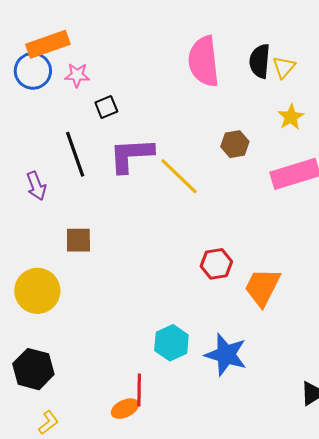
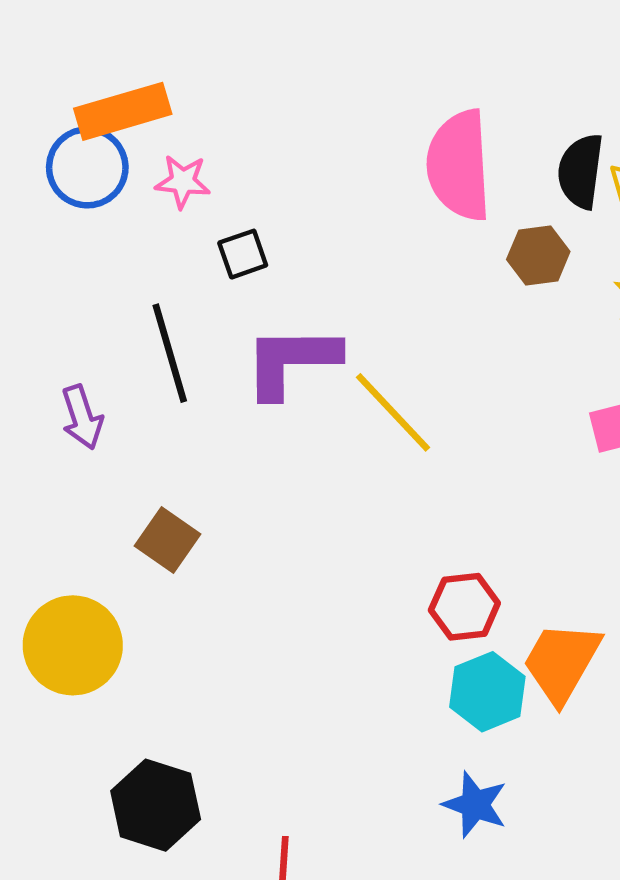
brown hexagon: (235, 144) -> (538, 255), moved
brown square: (78, 240) -> (167, 540), turned 32
cyan hexagon: (171, 343) -> (487, 692), moved
blue star: (226, 355) -> (475, 805), size x0.7
black hexagon: (33, 369) -> (156, 805), moved

